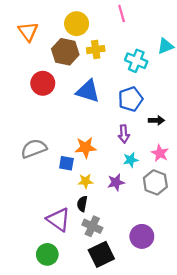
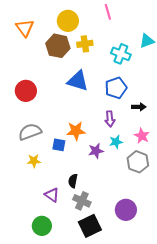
red circle: (43, 83) -> (26, 91), moved
yellow star: (86, 181) -> (34, 161), moved
purple star: (116, 182) -> (96, 151), moved
purple triangle: (59, 220) -> (52, 195), size x0.7

